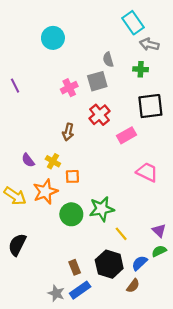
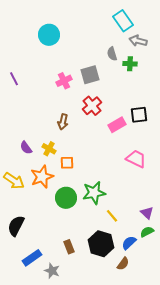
gray semicircle: (108, 60) -> (112, 54), moved
black square: (150, 106) -> (139, 115), moved, size x0.7
blue rectangle: (80, 290) -> (32, 258), moved

